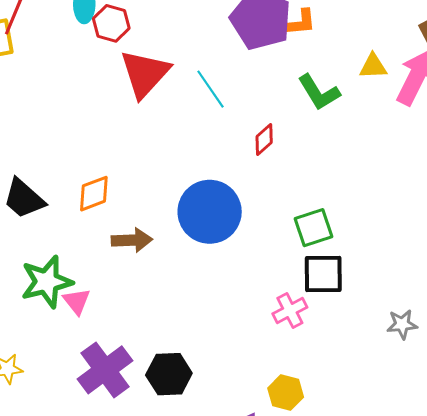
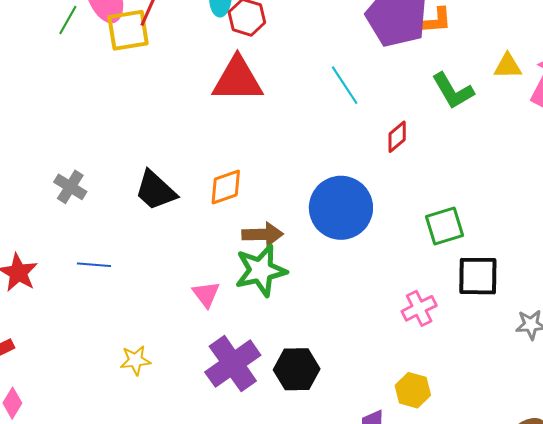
red triangle: (145, 74) -> (237, 80), moved, turned 46
black square: (323, 274) -> (478, 276), moved
green star: (47, 282) -> (261, 270), moved

